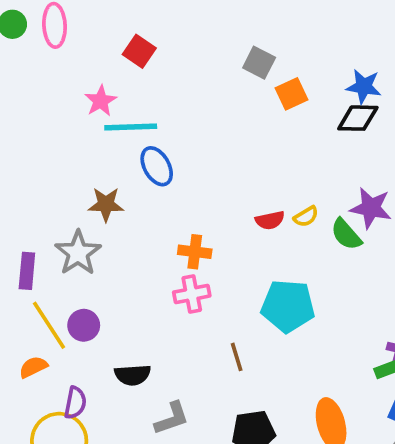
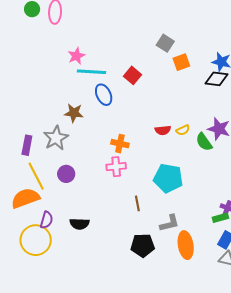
red square: (139, 51) -> (132, 75), moved
purple circle: (84, 325) -> (66, 174), moved
orange semicircle: (33, 367) -> (25, 198), size x1.8
black semicircle: (133, 375) -> (80, 224), moved
gray L-shape: (172, 418) -> (170, 223), moved

